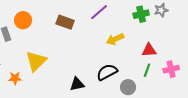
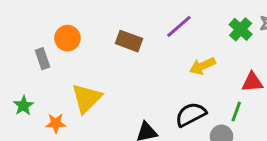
green cross: (141, 14) -> (241, 29), turned -35
green line: (147, 70) -> (236, 111), moved

